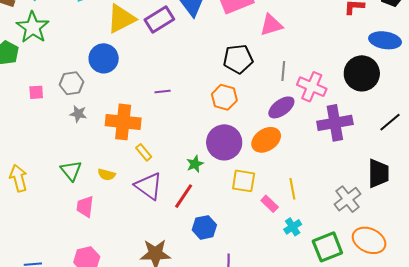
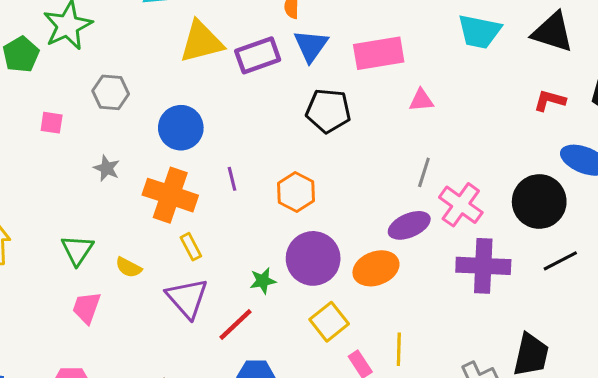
pink triangle: (271, 25) -> (421, 100), size x0.7
blue circle: (104, 58) -> (181, 128), moved
black pentagon: (238, 59) -> (328, 111), moved
gray hexagon: (72, 83) -> (111, 92), moved
purple line: (163, 91) -> (232, 179), moved, turned 70
orange hexagon: (224, 97) -> (296, 192), moved
black line: (390, 122) -> (560, 261), moved
yellow square: (244, 181) -> (329, 322), turned 30

